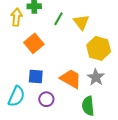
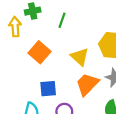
yellow triangle: (81, 22) -> (80, 57), moved
orange trapezoid: (71, 79) -> (87, 84), turned -65

